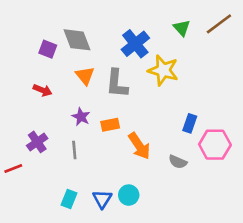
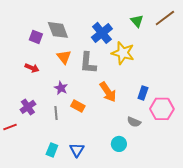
orange rectangle: (110, 125) -> (78, 106), moved, turned 40
orange arrow: (139, 146) -> (108, 92), moved
cyan circle: (129, 195) -> (119, 144), moved

